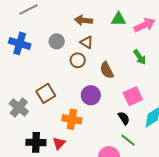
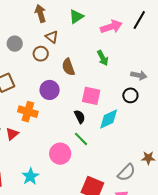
green triangle: (119, 19) -> (76, 17), moved, turned -42
brown arrow: (84, 20) -> (40, 13), moved, turned 60
gray circle: (57, 41) -> (15, 44), moved
pink square: (133, 96) -> (91, 96), turned 30

